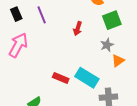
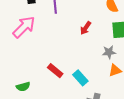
cyan rectangle: (87, 78) -> (80, 78), size x0.7

